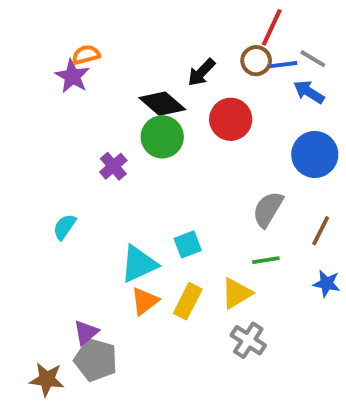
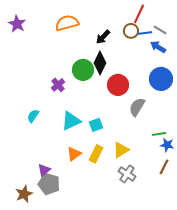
orange semicircle: (86, 55) -> (67, 23), moved, size x1.6
purple star: (72, 76) -> (17, 24), moved
black diamond: (162, 104) -> (100, 63), moved, turned 75
red circle: (231, 119) -> (118, 85), moved
brown line: (321, 231) -> (164, 167), moved
green line: (266, 260) -> (159, 134), moved
cyan triangle: (139, 264) -> (71, 121), moved
brown star: (47, 379) -> (24, 194), turned -30

